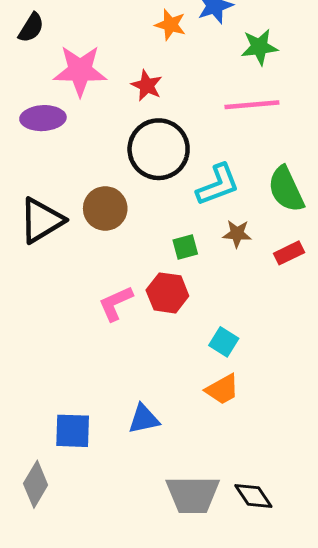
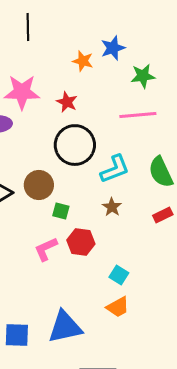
brown star: (237, 234) -> (112, 207), moved, turned 30
green square: (185, 247) -> (61, 211), moved, turned 30
blue triangle: (144, 419) -> (65, 327), size x1.6

